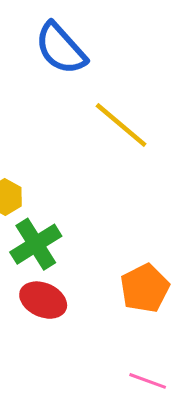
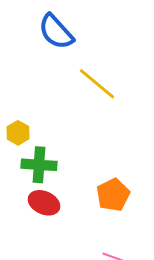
green cross: (36, 244) -> (39, 165), turned 36

